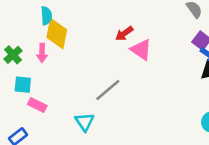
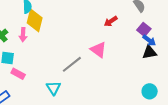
red arrow: (124, 33) -> (111, 21), moved
pink triangle: (141, 50) -> (98, 50), moved

